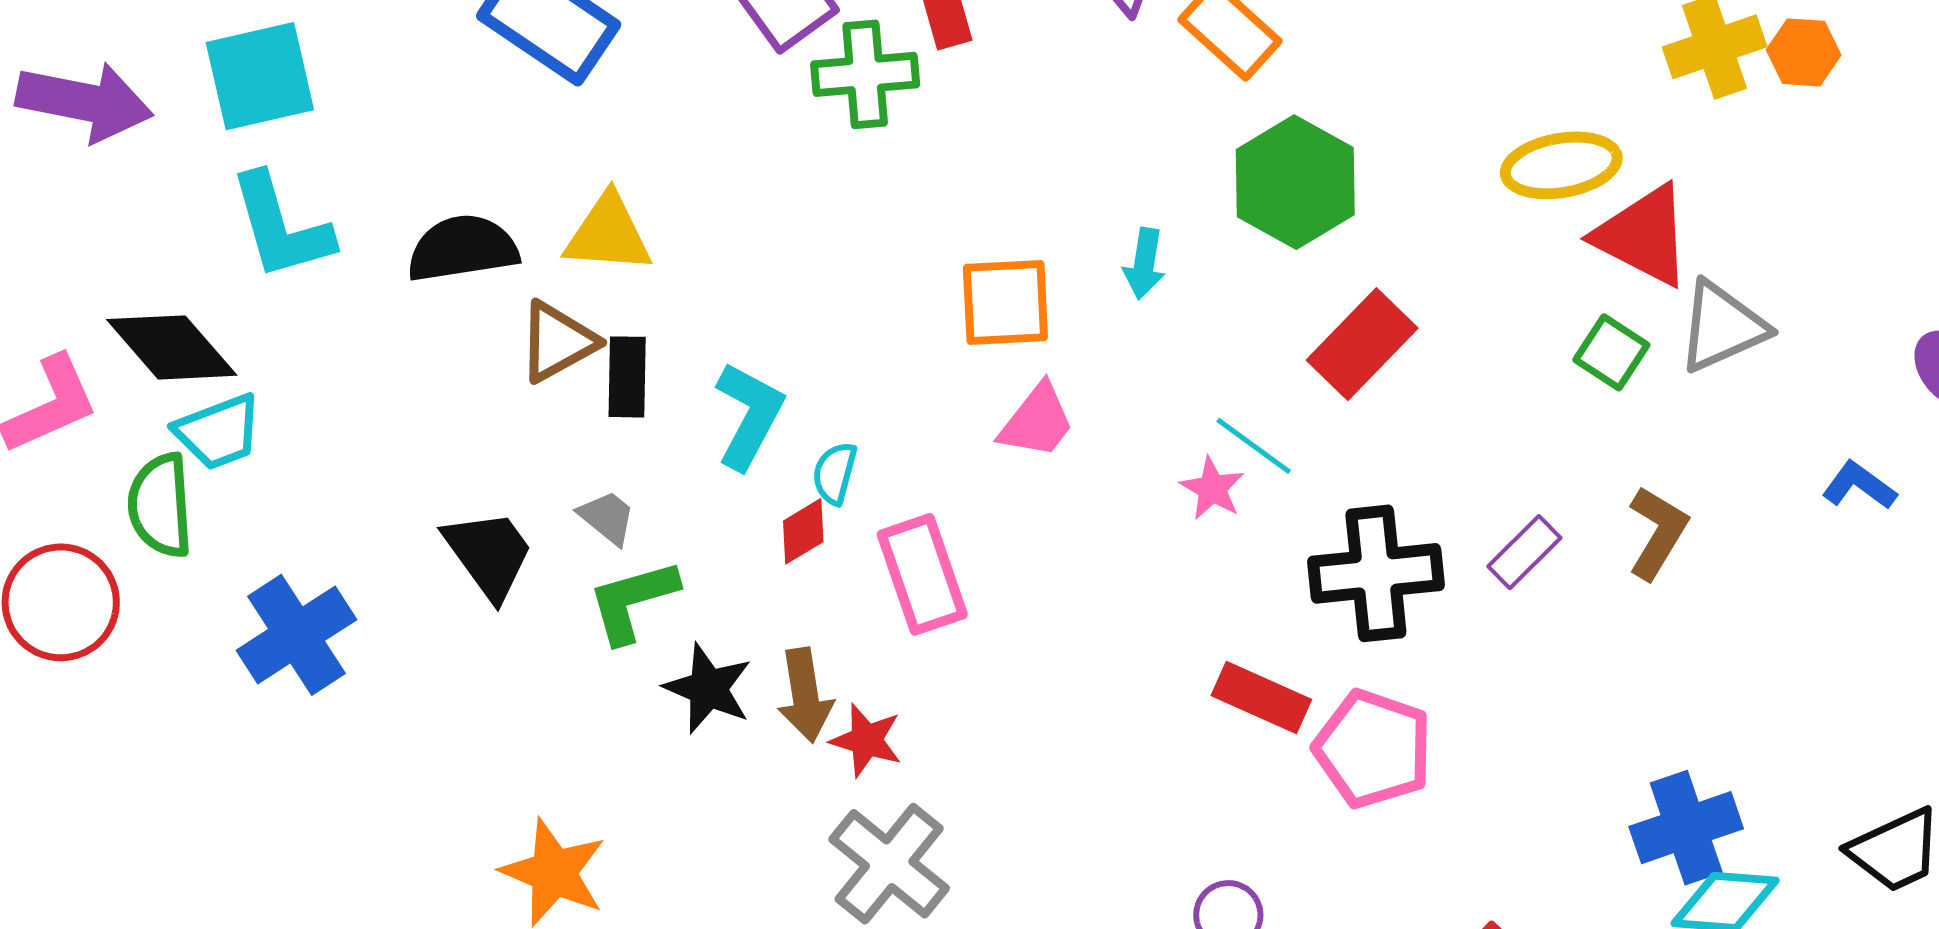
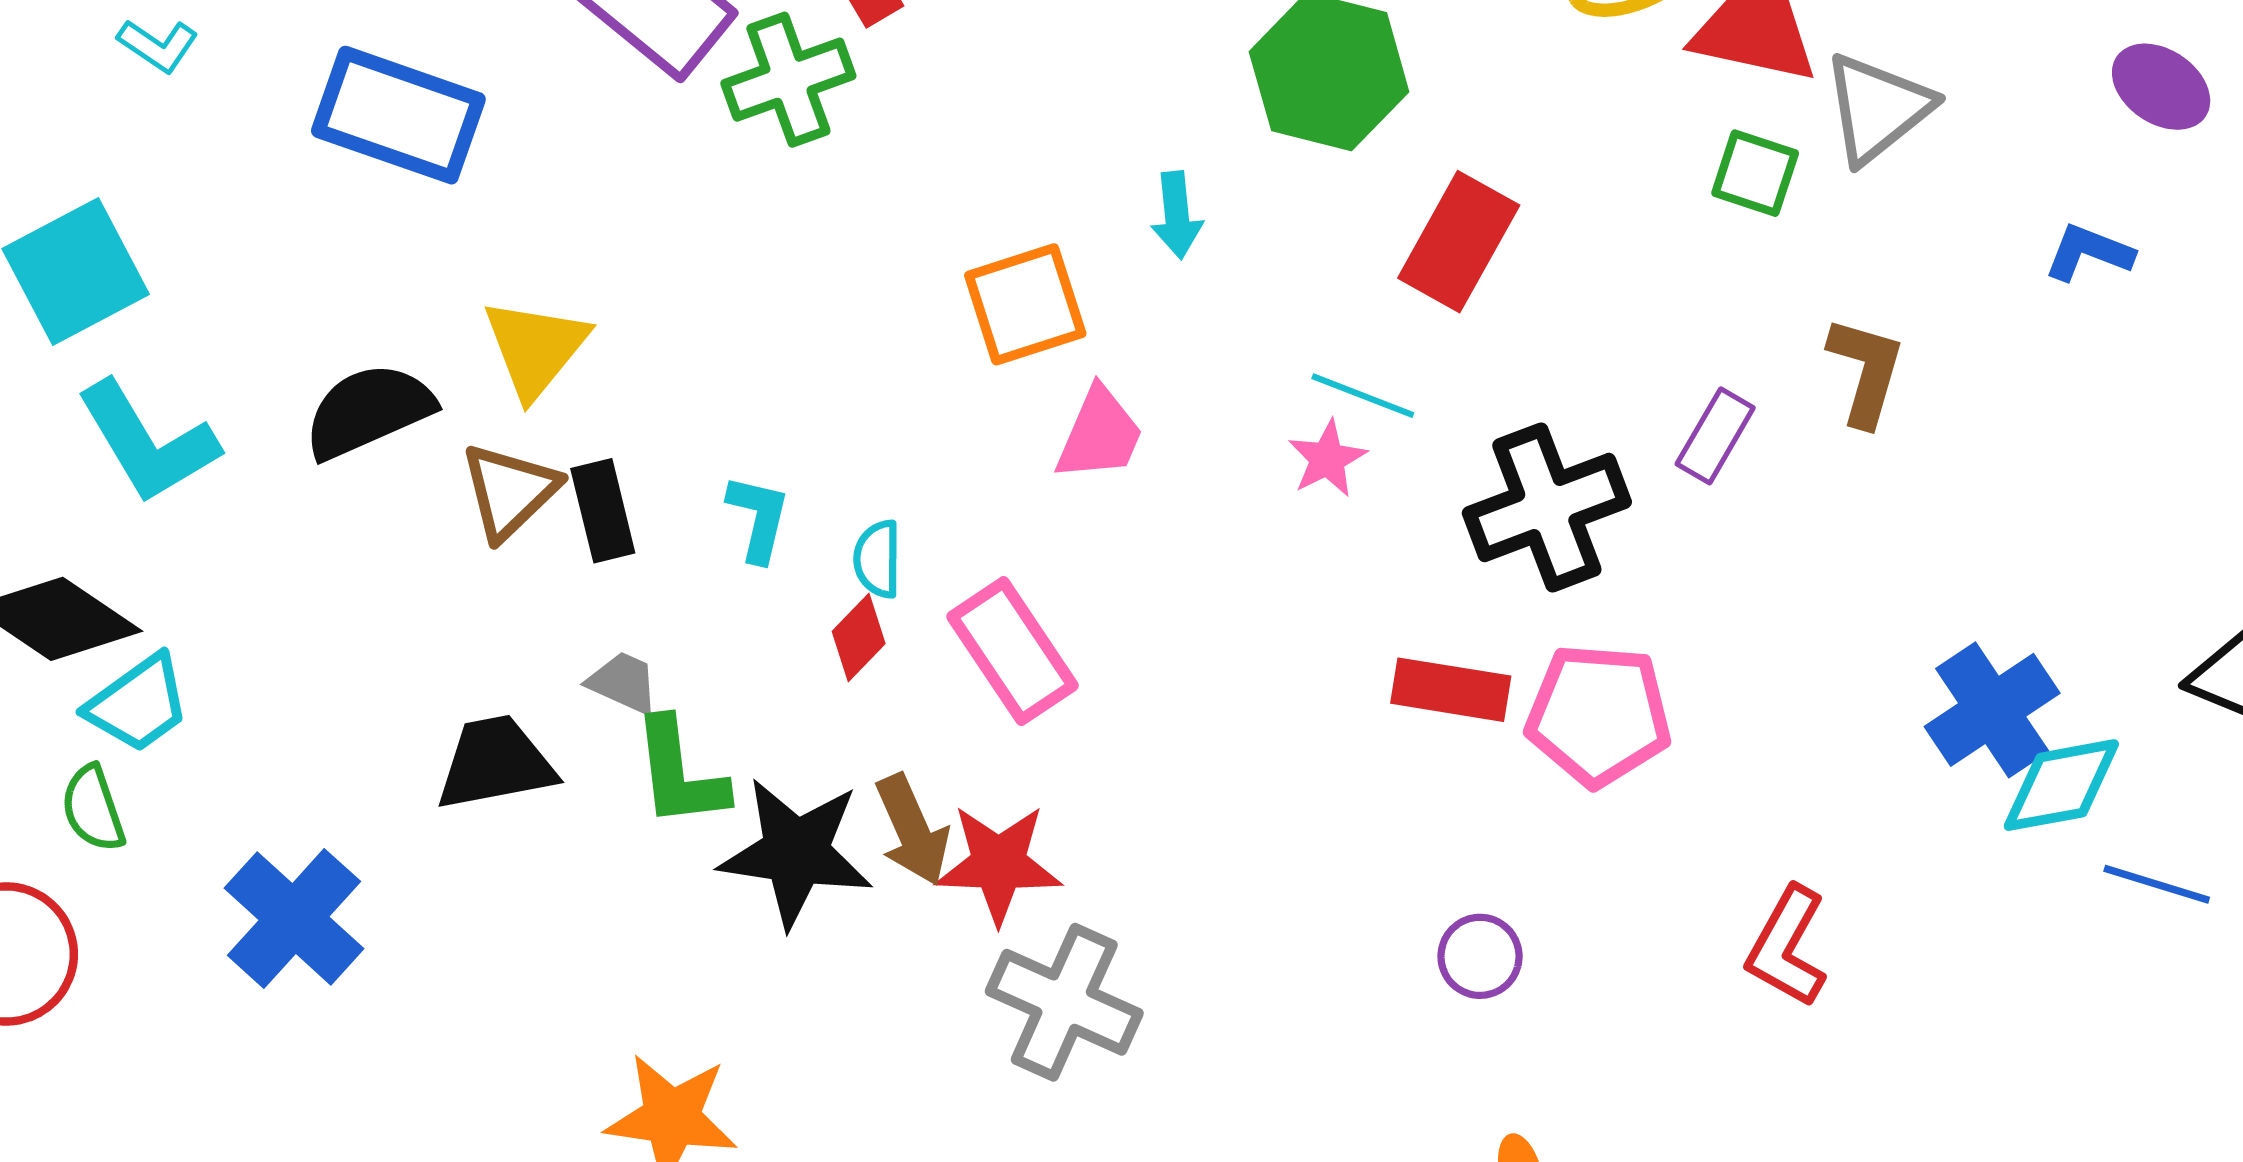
yellow triangle: (608, 234) -> (535, 348), turned -40
cyan L-shape: (749, 415) -> (758, 518), size x0.7
pink star: (1212, 488) -> (1327, 459), turned 30
green semicircle: (160, 505) -> (93, 809), size x0.7
black trapezoid: (489, 554) -> (495, 763), turned -50
green L-shape: (633, 601) -> (680, 773), turned -66
black star: (708, 688) -> (796, 852), size x1.4
red star: (866, 740) -> (999, 864), size x1.4

